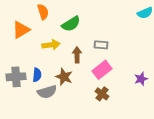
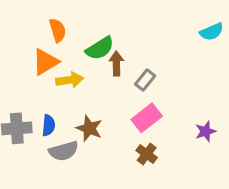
orange triangle: (21, 30) -> (45, 62), moved
gray rectangle: (101, 45) -> (145, 80), turned -56
brown arrow: (77, 55) -> (116, 63), moved

